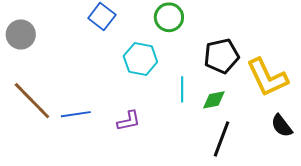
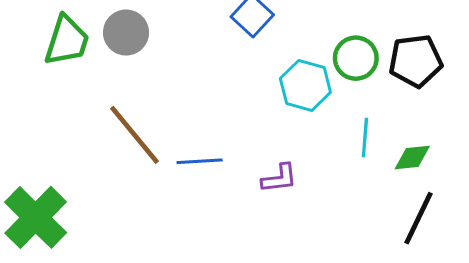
green circle: (169, 17) -> (356, 58), moved
black pentagon: (221, 56) -> (416, 61), moved

